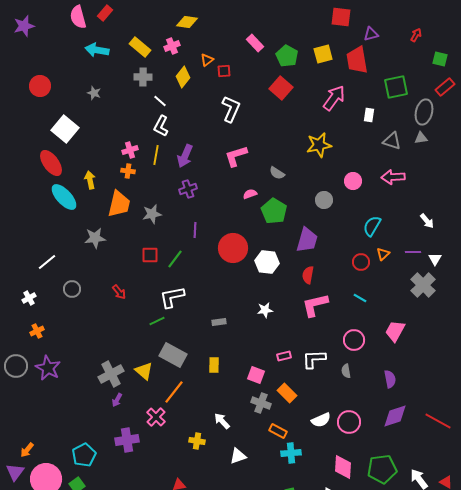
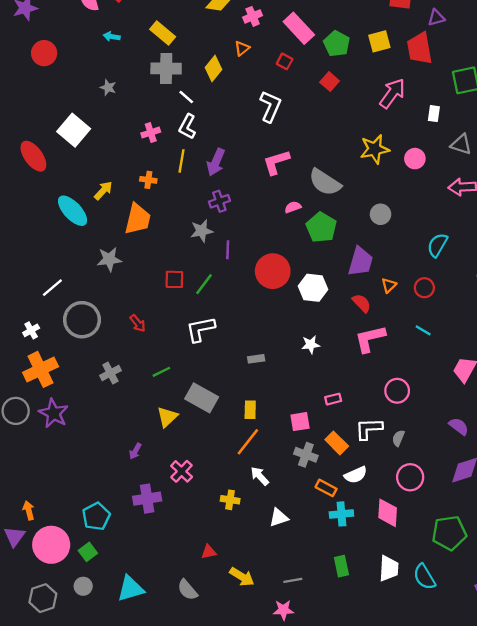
pink rectangle: (255, 43) -> (299, 28), size x1.5
pink cross: (172, 46) -> (253, 16), moved
cyan arrow: (97, 50) -> (112, 37), size x0.6
red square: (224, 71) -> (285, 61), moved, turned 32
gray cross: (143, 77) -> (166, 69), size x1.4
red circle: (40, 86) -> (44, 53), moved
red square: (281, 88) -> (330, 82), size x0.7
pink cross: (130, 150) -> (151, 133), moved
red ellipse: (51, 163) -> (33, 156), moved
gray semicircle: (277, 173) -> (325, 182), size x1.8
yellow arrow: (90, 180) -> (103, 191), turned 54
pink circle: (353, 181) -> (415, 159), moved
gray star: (152, 214) -> (202, 231), moved
orange triangle: (383, 254) -> (389, 285), moved
red semicircle: (308, 275) -> (362, 303), turned 126
gray circle: (72, 289) -> (82, 320), size x1.8
green line: (157, 321) -> (161, 372), moved
orange cross: (37, 331) -> (41, 369), size x2.0
pink circle: (354, 340) -> (397, 391), moved
white L-shape: (314, 359) -> (369, 429), moved
yellow triangle: (144, 371) -> (167, 417), turned 36
gray semicircle: (346, 371) -> (398, 438), moved, turned 32
gray cross: (111, 374) -> (110, 373), moved, size x0.7
pink square: (256, 375) -> (300, 422), turned -30
purple semicircle: (390, 379) -> (459, 426), turned -42
orange line: (174, 392) -> (248, 442), moved
white semicircle: (321, 420) -> (356, 475), moved
orange arrow: (27, 450) -> (29, 510), turned 126
pink diamond: (343, 467) -> (388, 513), moved

